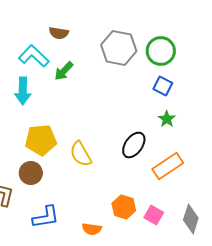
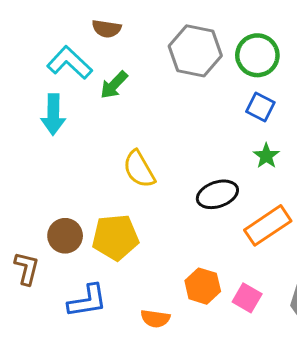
yellow pentagon: (41, 140) -> (115, 237), moved
black ellipse: (134, 145) -> (217, 194), turned 36
yellow semicircle: (81, 154) -> (139, 169), moved

